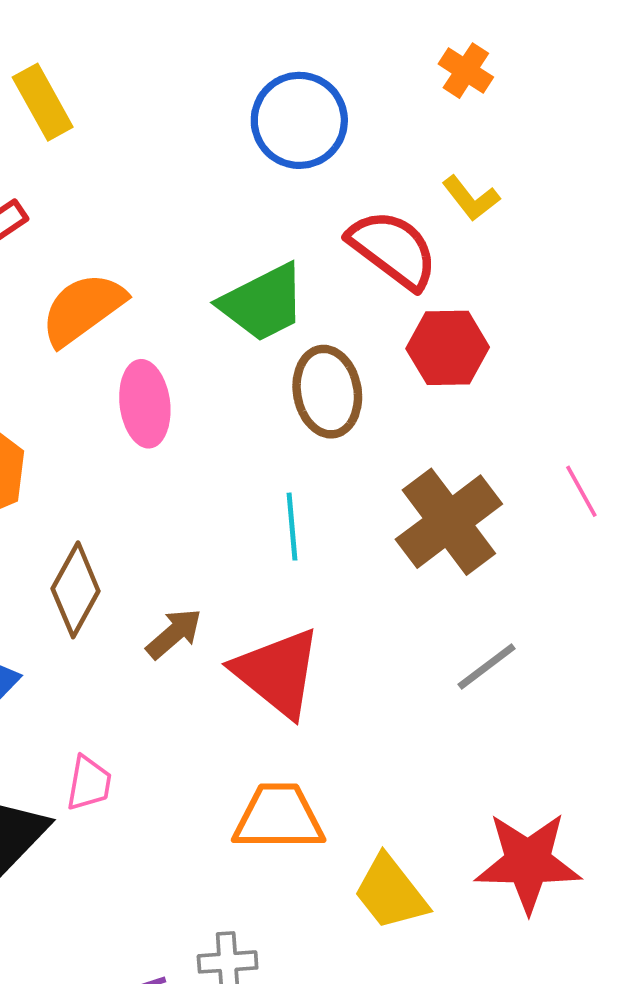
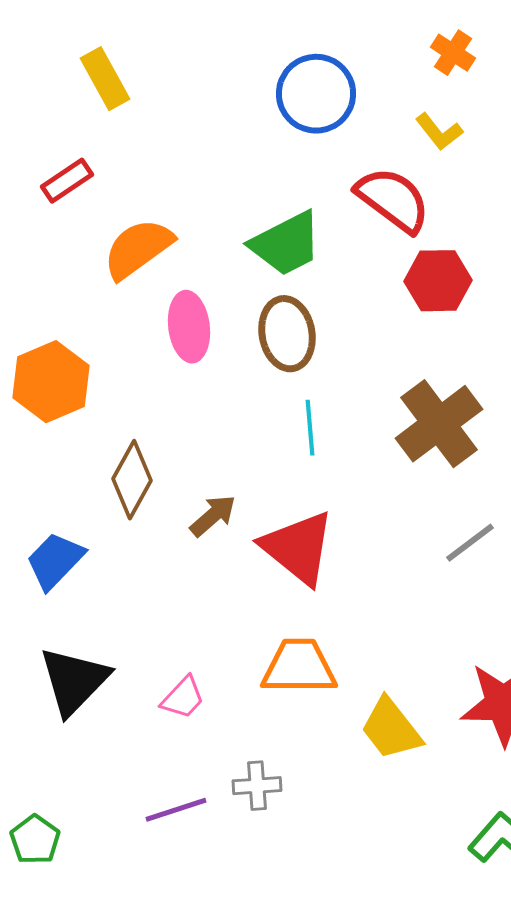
yellow L-shape: (471, 198) -> (439, 132), moved
brown ellipse: (327, 392) -> (287, 334), moved
pink trapezoid: (89, 783) -> (183, 698), moved, turned 33

